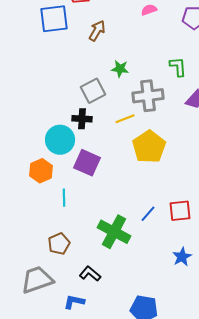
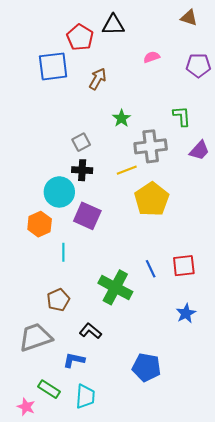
green star: (120, 69) -> (122, 118), turned 30
gray square: (93, 91) -> (81, 142), moved, size x0.7
blue line: (148, 214) -> (151, 269), turned -66

